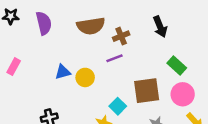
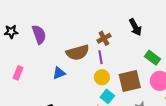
brown semicircle: (91, 26) -> (78, 53), moved
purple line: (114, 58) -> (100, 57), turned -72
yellow circle: (85, 77) -> (102, 77), moved

